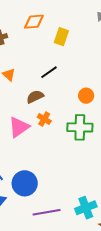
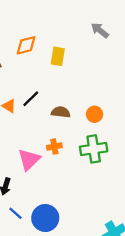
black line: (49, 72) -> (31, 99), moved
brown semicircle: (35, 97) -> (61, 112), moved, turned 42
orange cross: (44, 119) -> (54, 147), turned -32

